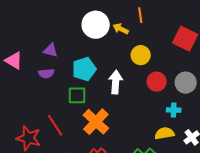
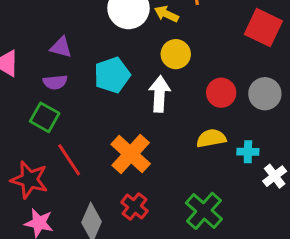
yellow circle: (141, 55) -> (176, 54), moved
green square: (77, 95) -> (45, 117), moved, turned 30
cyan cross: (174, 110) -> (248, 152), moved
yellow semicircle: (164, 133) -> (211, 138), moved

